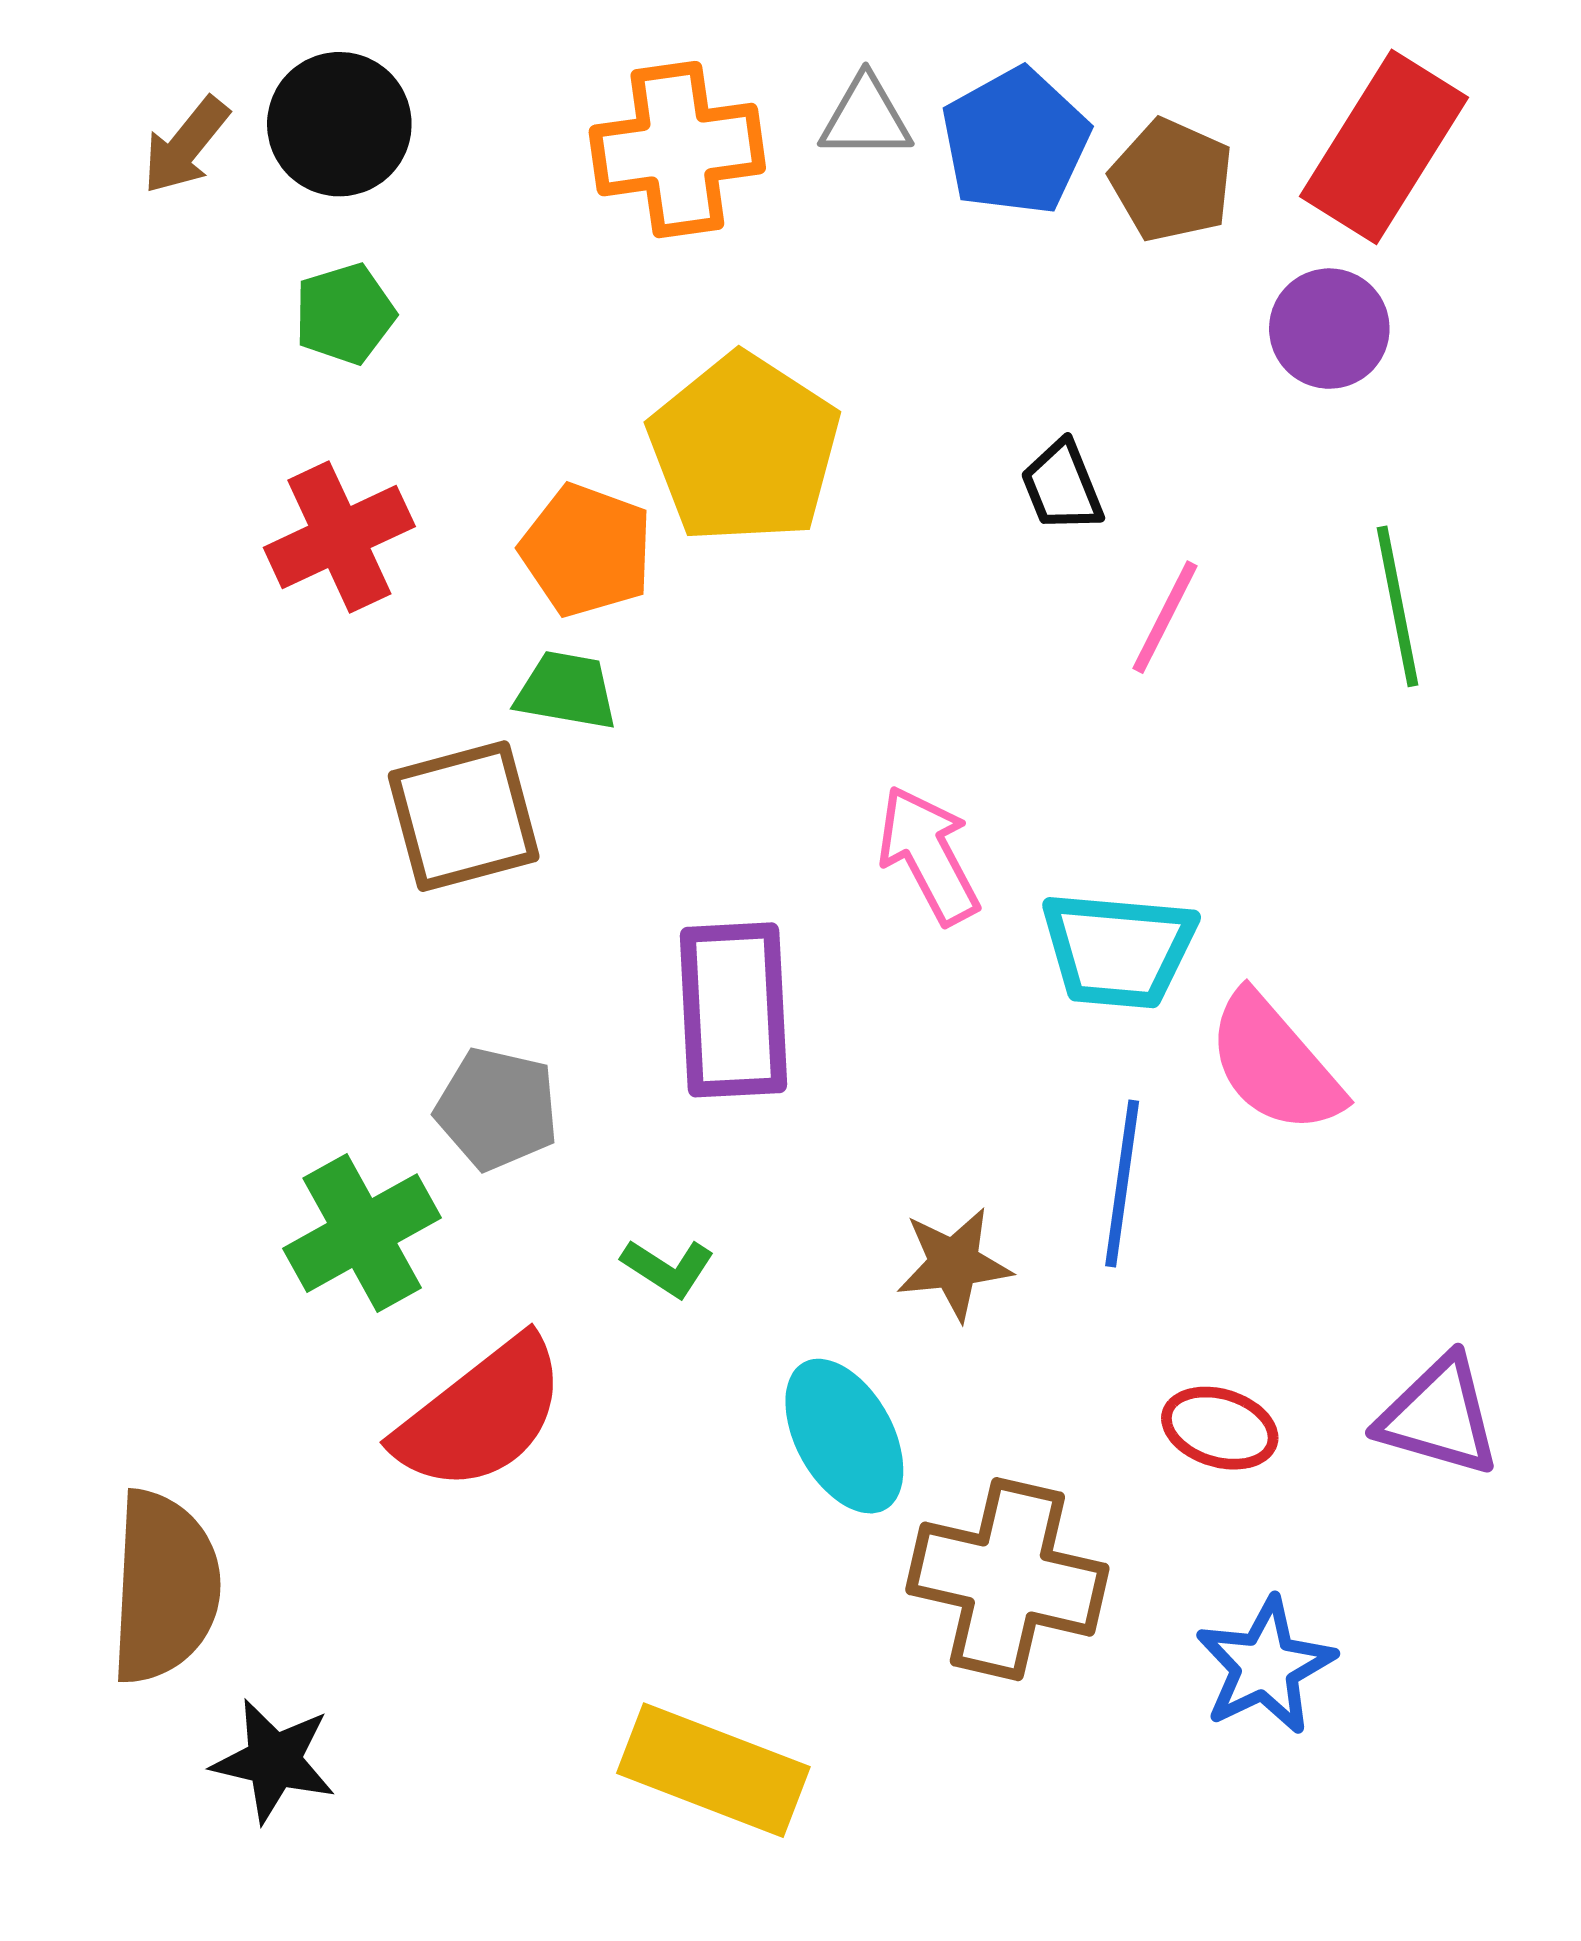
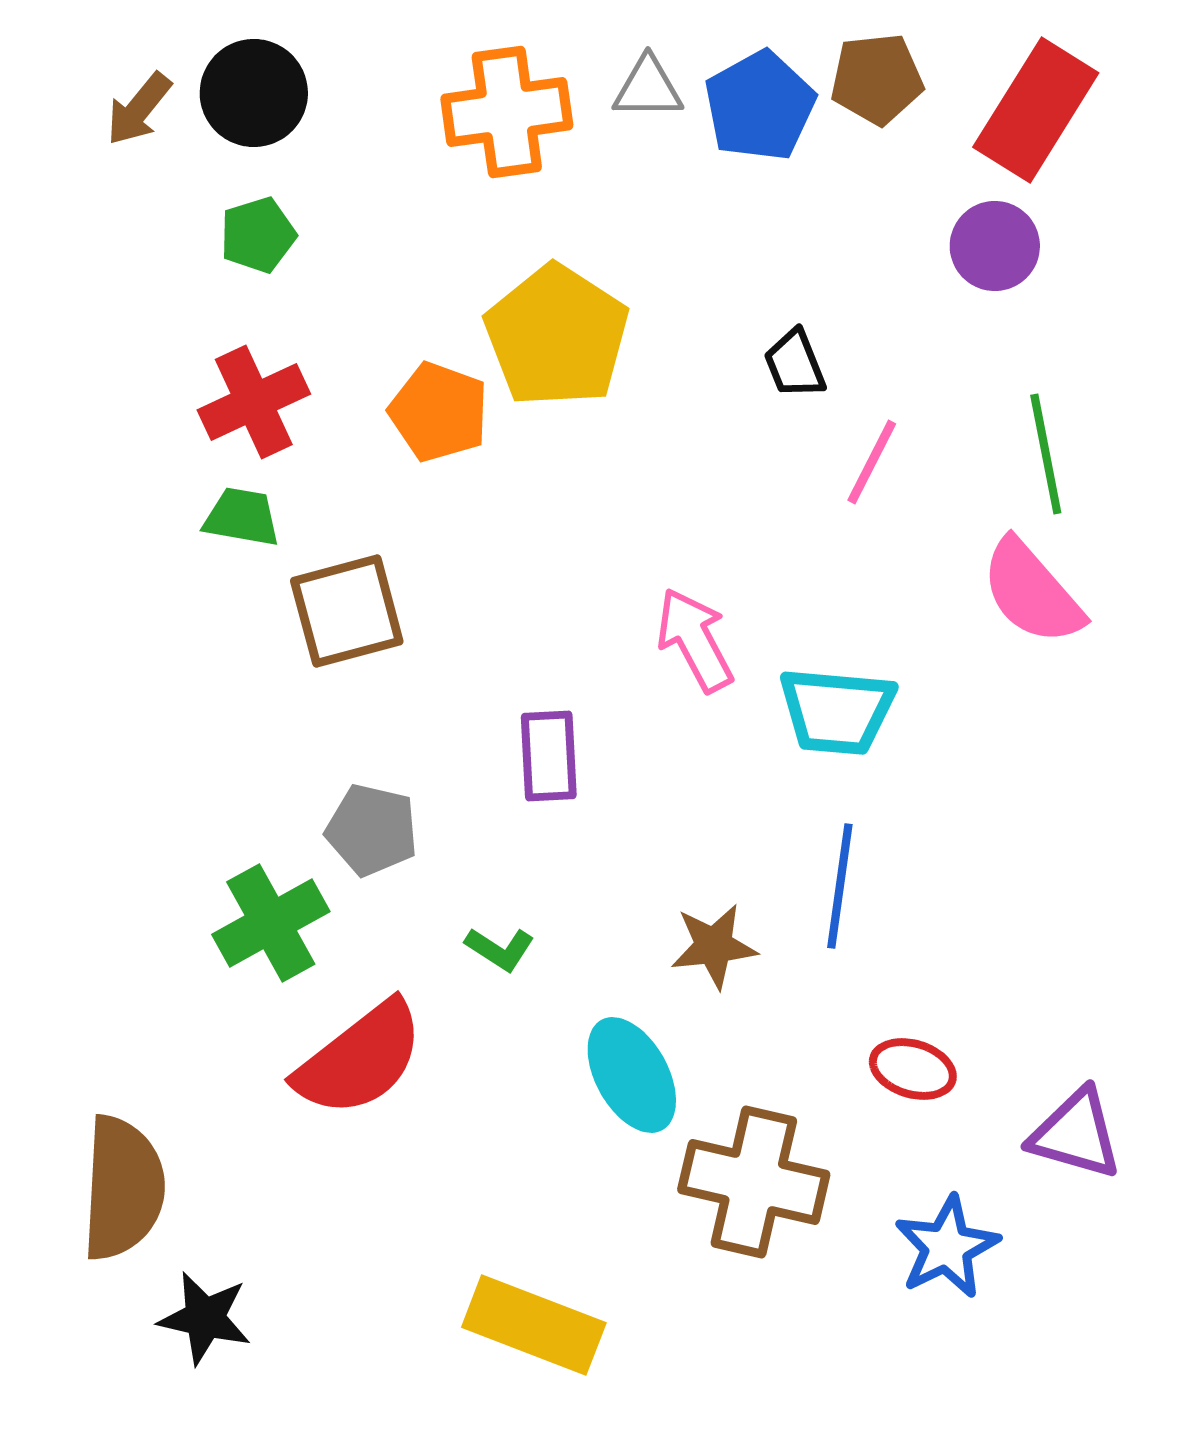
brown pentagon: (1172, 180) -> (877, 79), moved, turned -30
green trapezoid: (566, 691) -> (242, 517), moved
purple rectangle: (733, 1010) -> (549, 756), size x0.7
pink semicircle: (1275, 1063) -> (1032, 592), moved
purple triangle: (1439, 1416) -> (1076, 1134), moved

